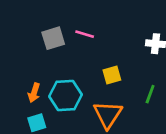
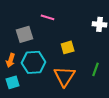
gray square: (53, 38) -> (25, 34), moved
green line: (150, 94) -> (96, 69), moved

